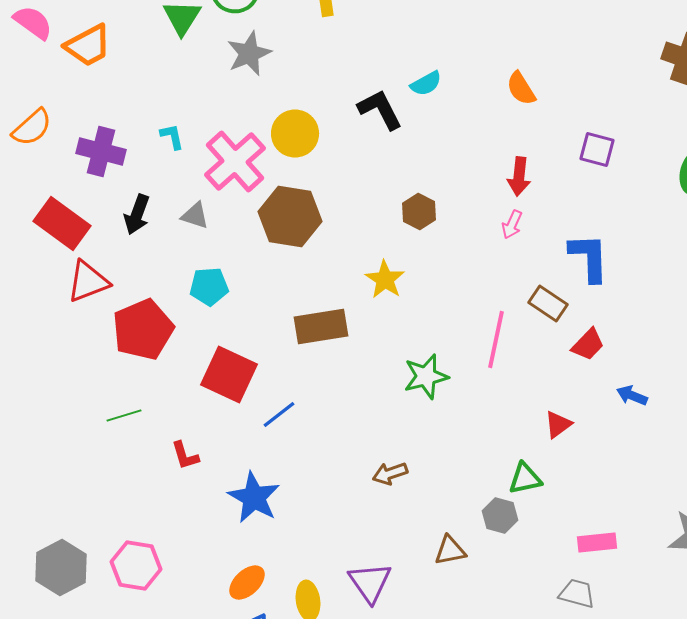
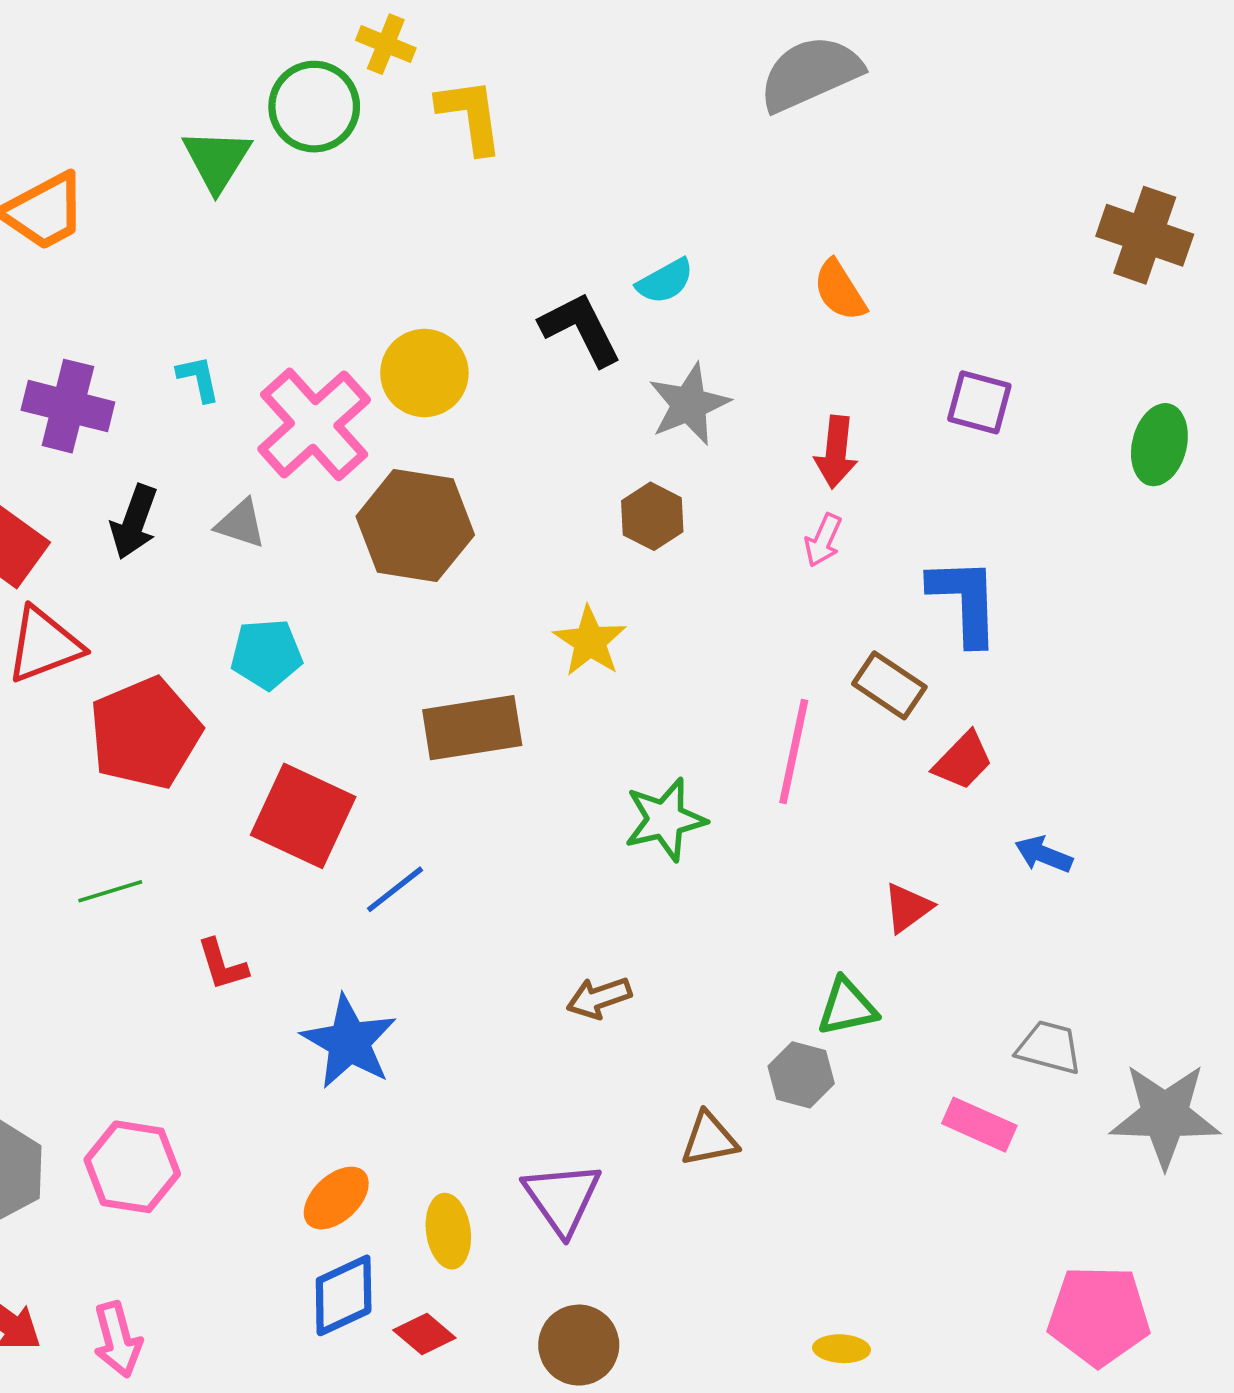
gray star: (249, 54) -> (689, 404), moved
pink rectangle: (597, 542) -> (979, 1125), turned 30
gray trapezoid: (577, 594) -> (1049, 1047), moved

